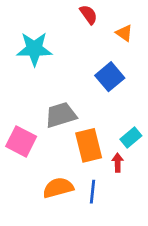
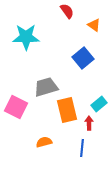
orange semicircle: (58, 188) -> (44, 142), size x0.7
blue line: (93, 192) -> (82, 148), moved

